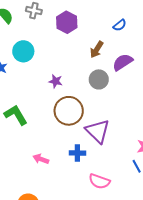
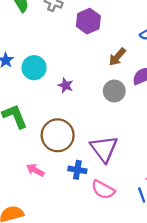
cyan circle: (23, 51) -> (34, 68), moved
brown circle: (69, 111) -> (58, 135), moved
pink semicircle: (99, 181) -> (103, 190), moved

